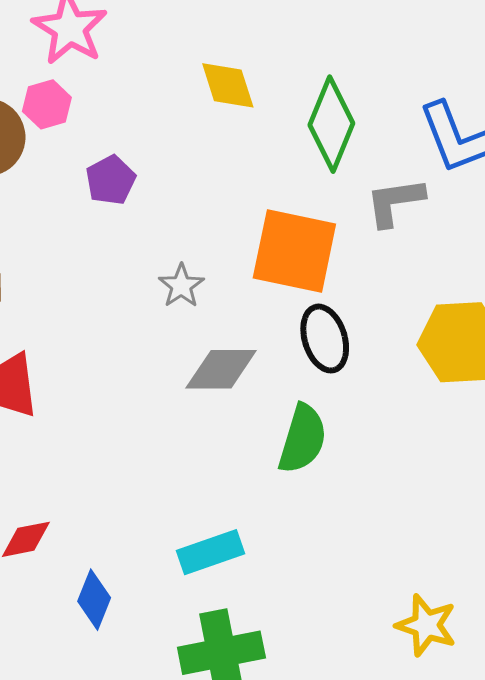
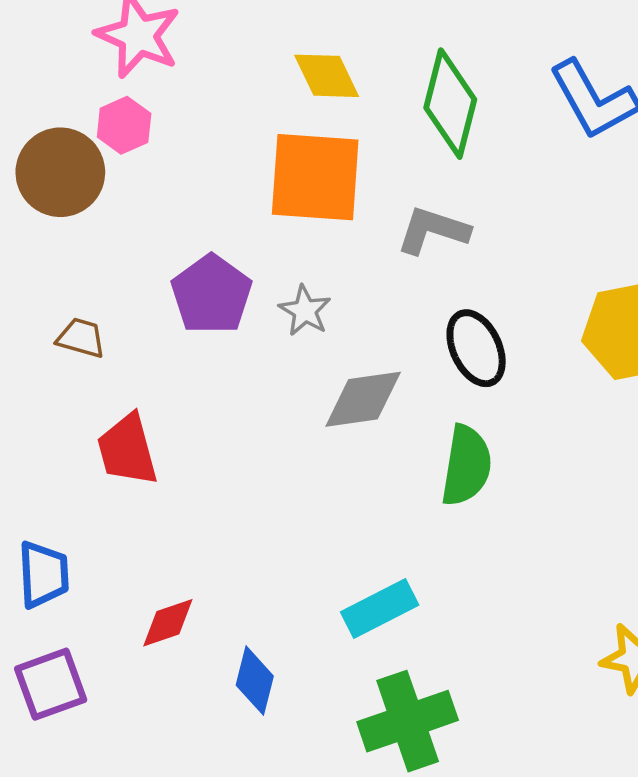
purple pentagon: (111, 180) -> (211, 294), moved, size x1.4
gray L-shape: (395, 202) -> (433, 230), moved, turned 34
orange square: (294, 251) -> (315, 177), moved

